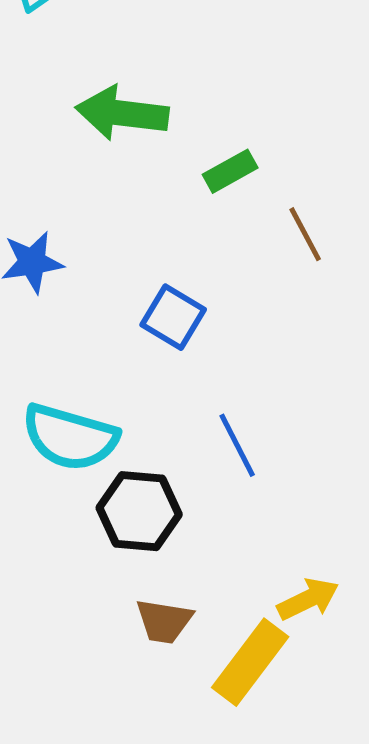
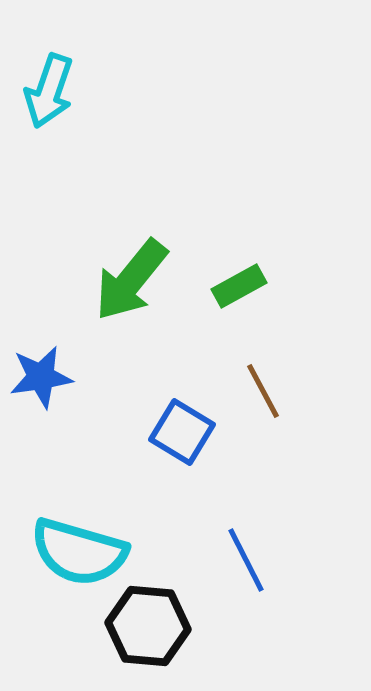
green arrow: (122, 113) -> (131, 280), moved, turned -58
brown line: (305, 234) -> (263, 391), moved

